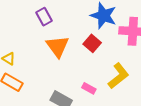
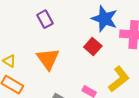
orange triangle: (58, 46) -> (48, 59), moved

